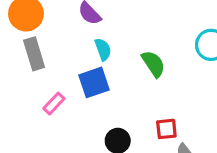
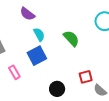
pink rectangle: (54, 104) -> (14, 72), turned -64

